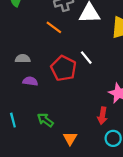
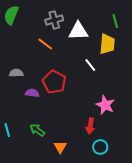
white line: (86, 58) -> (90, 65), moved
purple semicircle: (30, 81) -> (32, 93), moved

